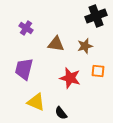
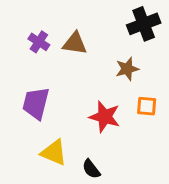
brown triangle: (56, 44) -> (75, 43), moved

